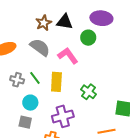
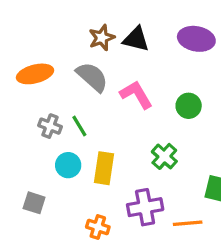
green circle: (88, 38) -> (189, 106), moved
yellow rectangle: (56, 82) -> (104, 168), moved
purple cross: (63, 116) -> (145, 207), moved
gray square: (25, 122) -> (34, 203), moved

